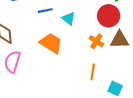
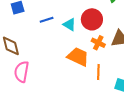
red circle: (109, 16) -> (92, 19), moved
orange trapezoid: (51, 43) -> (78, 57), moved

